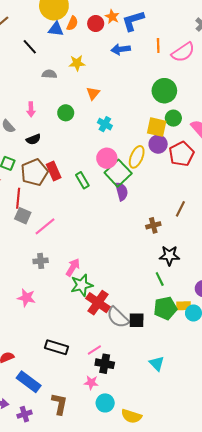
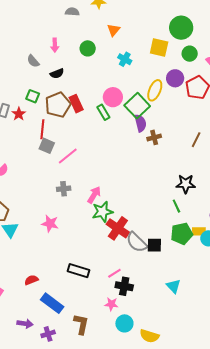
yellow square: (157, 127) -> (159, 48), moved
pink circle: (107, 158) -> (113, 97), moved
brown cross: (153, 225) -> (154, 137), moved

